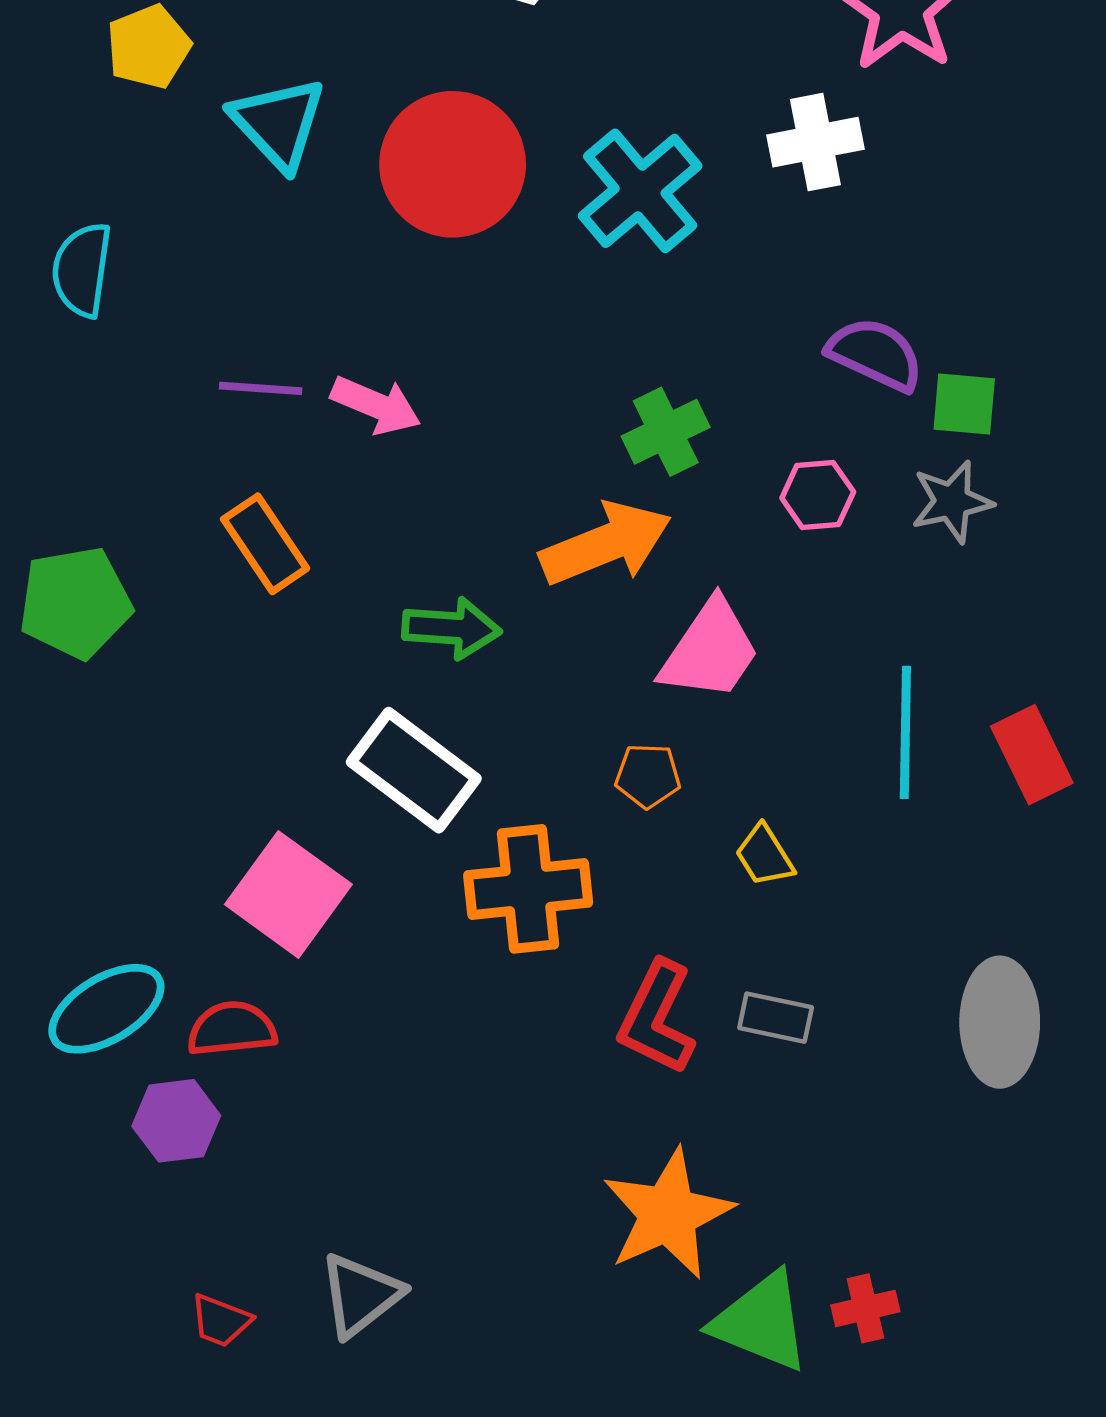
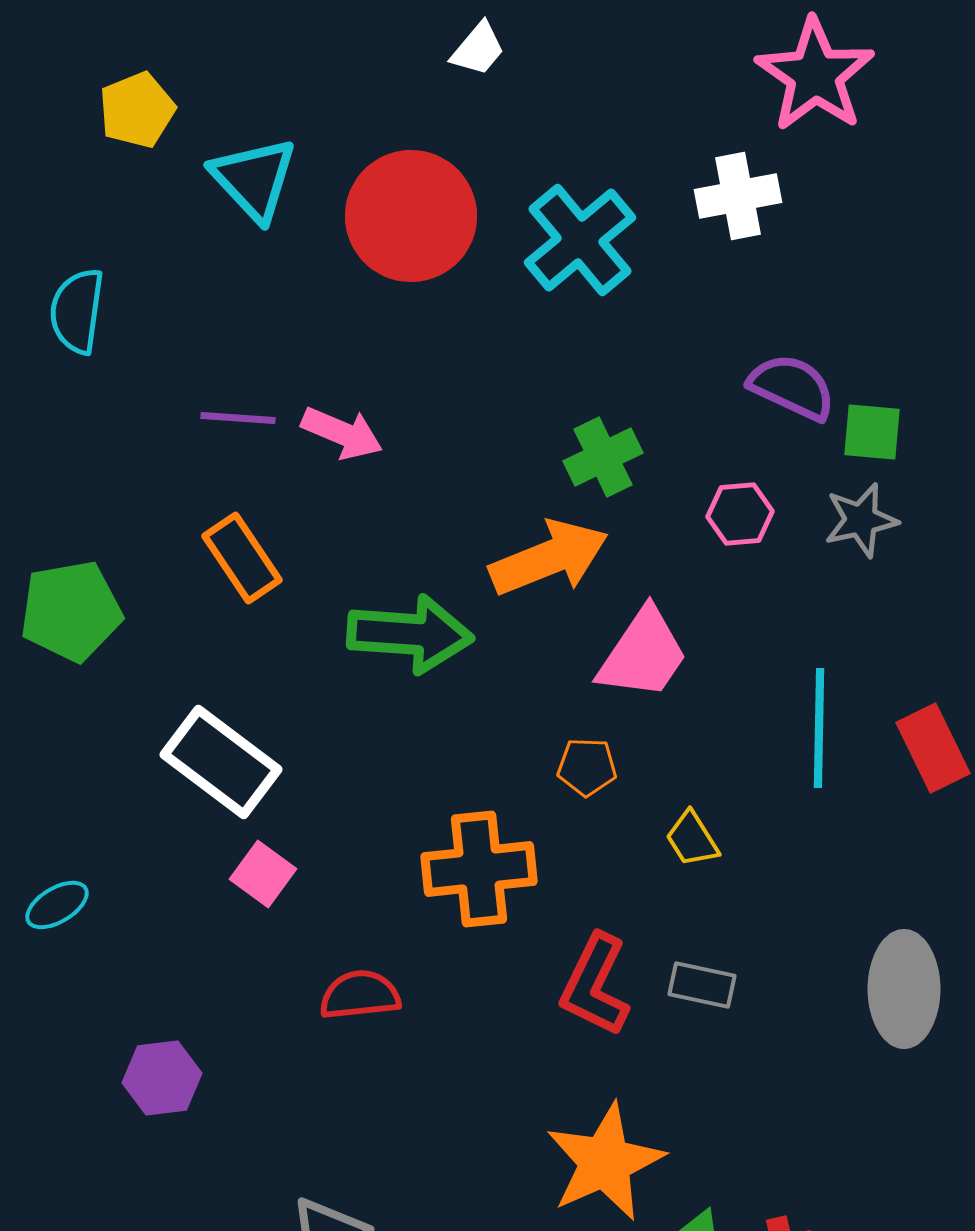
green arrow: (451, 628) -> (410, 634), size x1.4
white rectangle: (414, 770) -> (221, 762), moved
pink square: (288, 894) -> (263, 874), size x0.6
cyan ellipse: (106, 1009) -> (57, 905), moved, size x0.6
red semicircle: (232, 1029) -> (360, 995), moved

